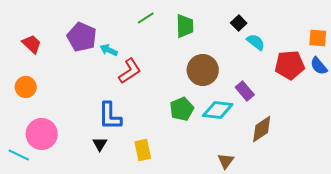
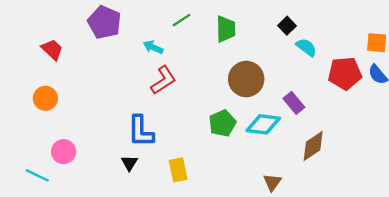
purple pentagon: (82, 37) -> (104, 22), moved
cyan arrow: (109, 50) -> (153, 47), moved
pink circle: (42, 134) -> (64, 152), size x0.7

